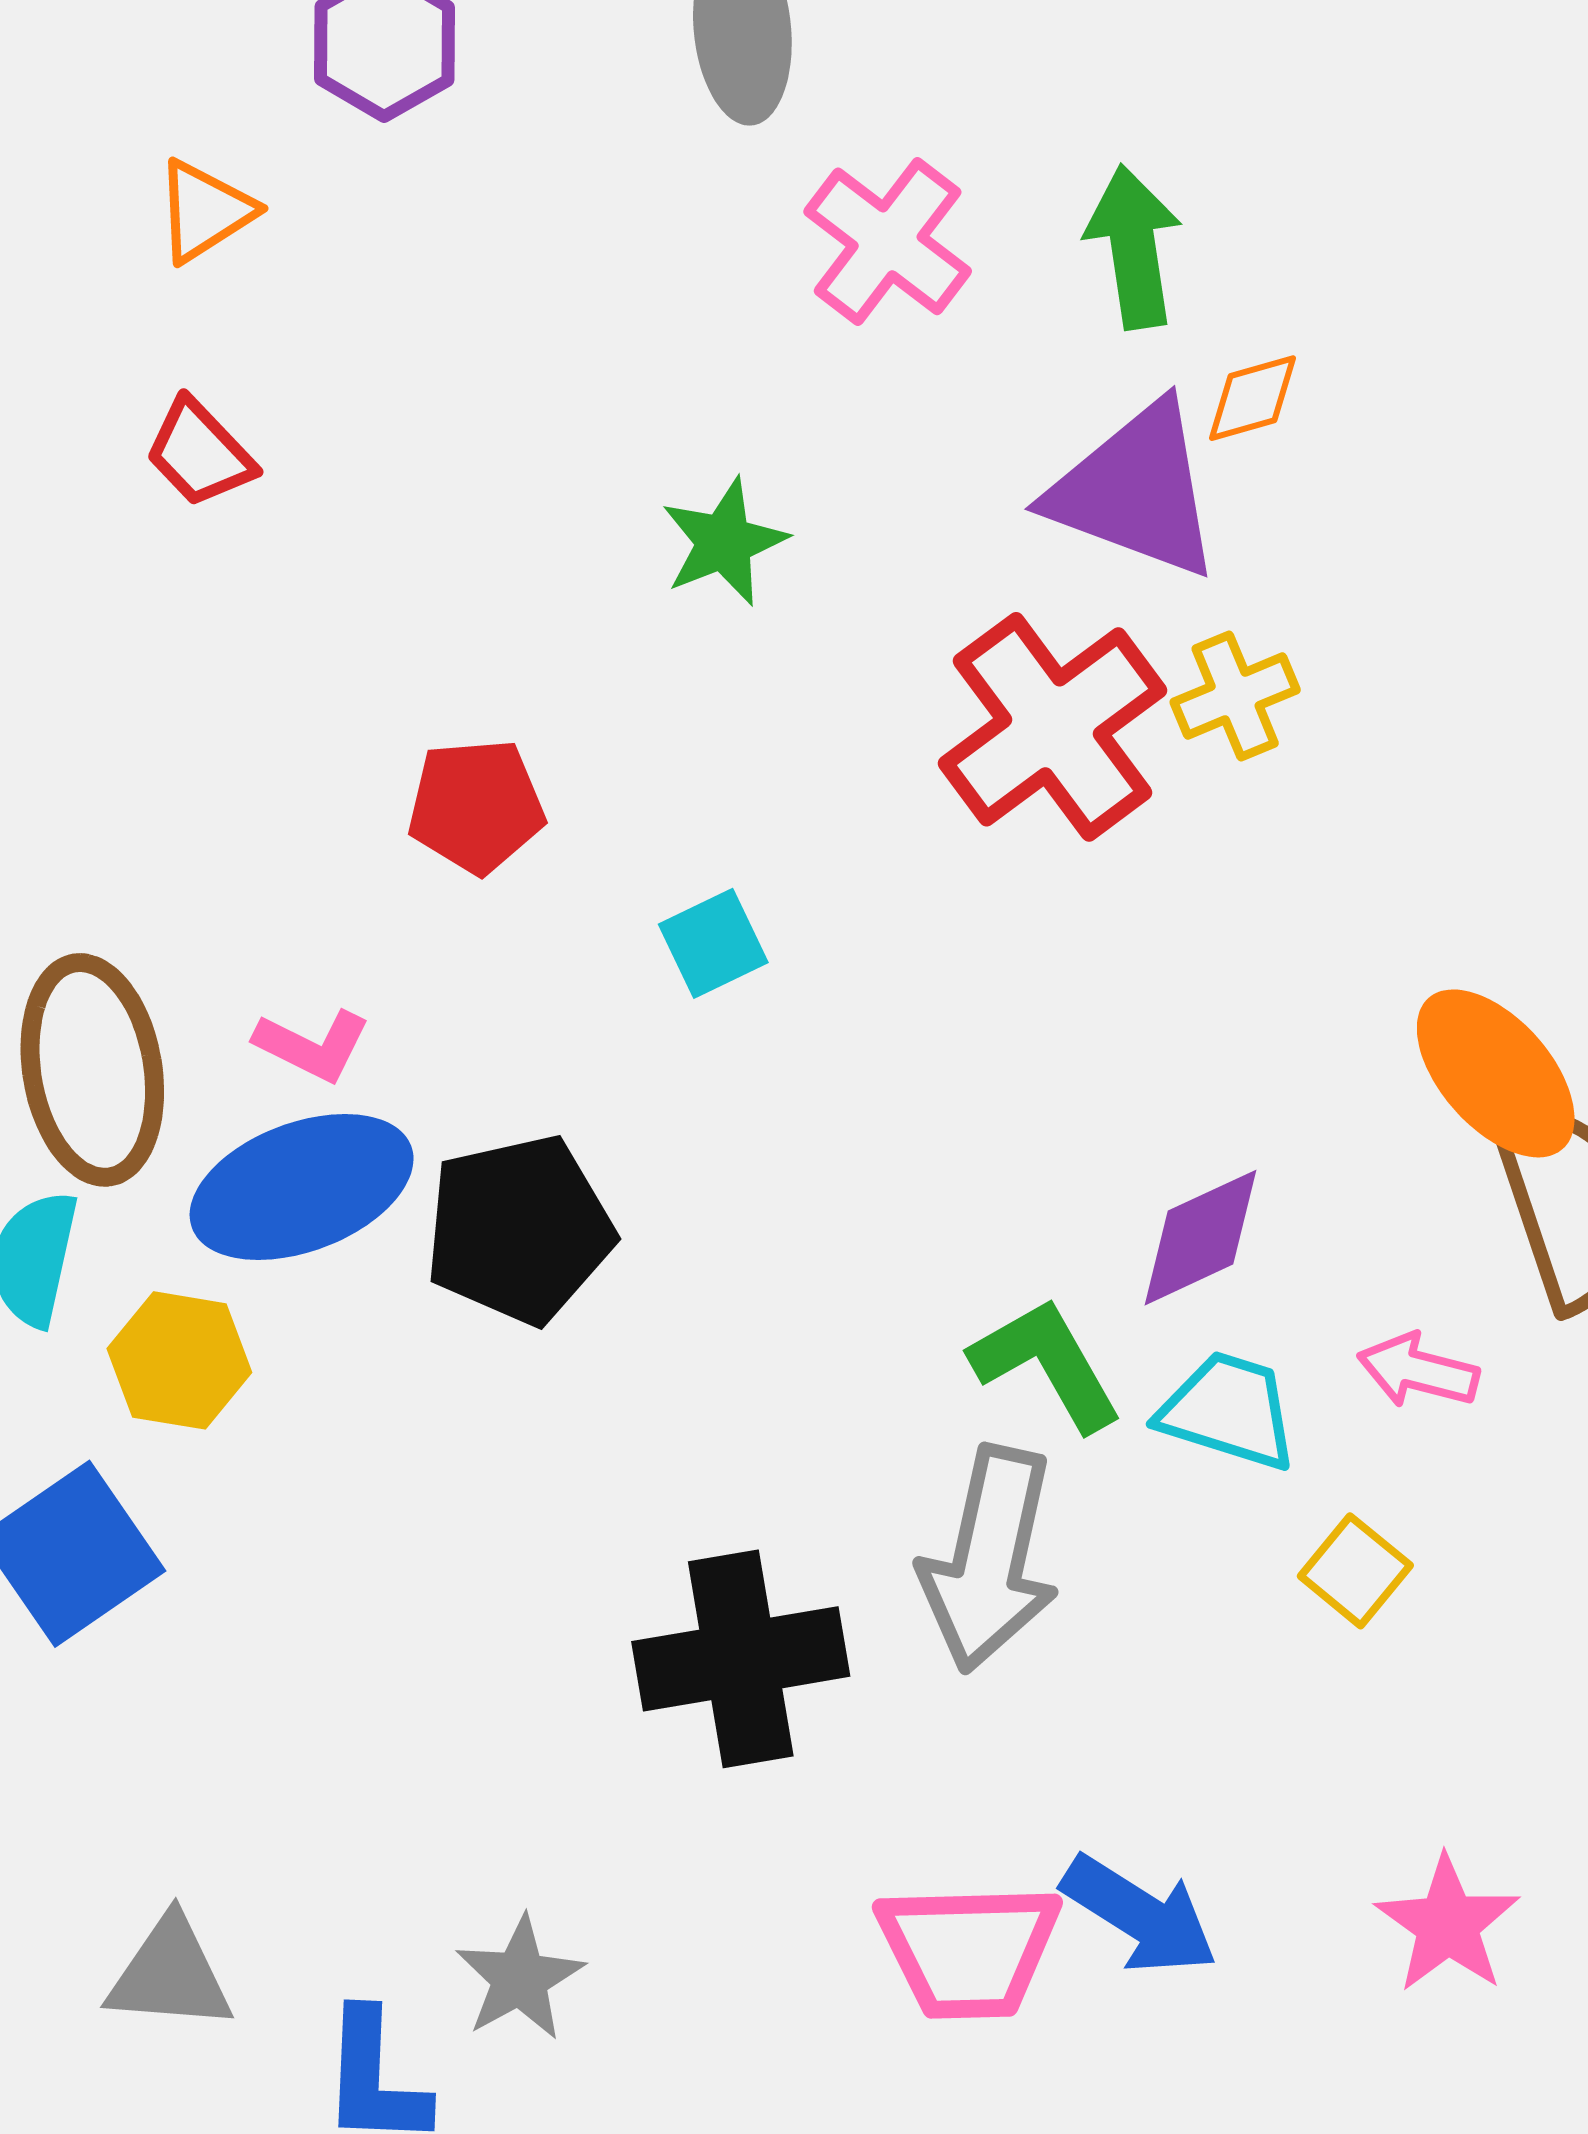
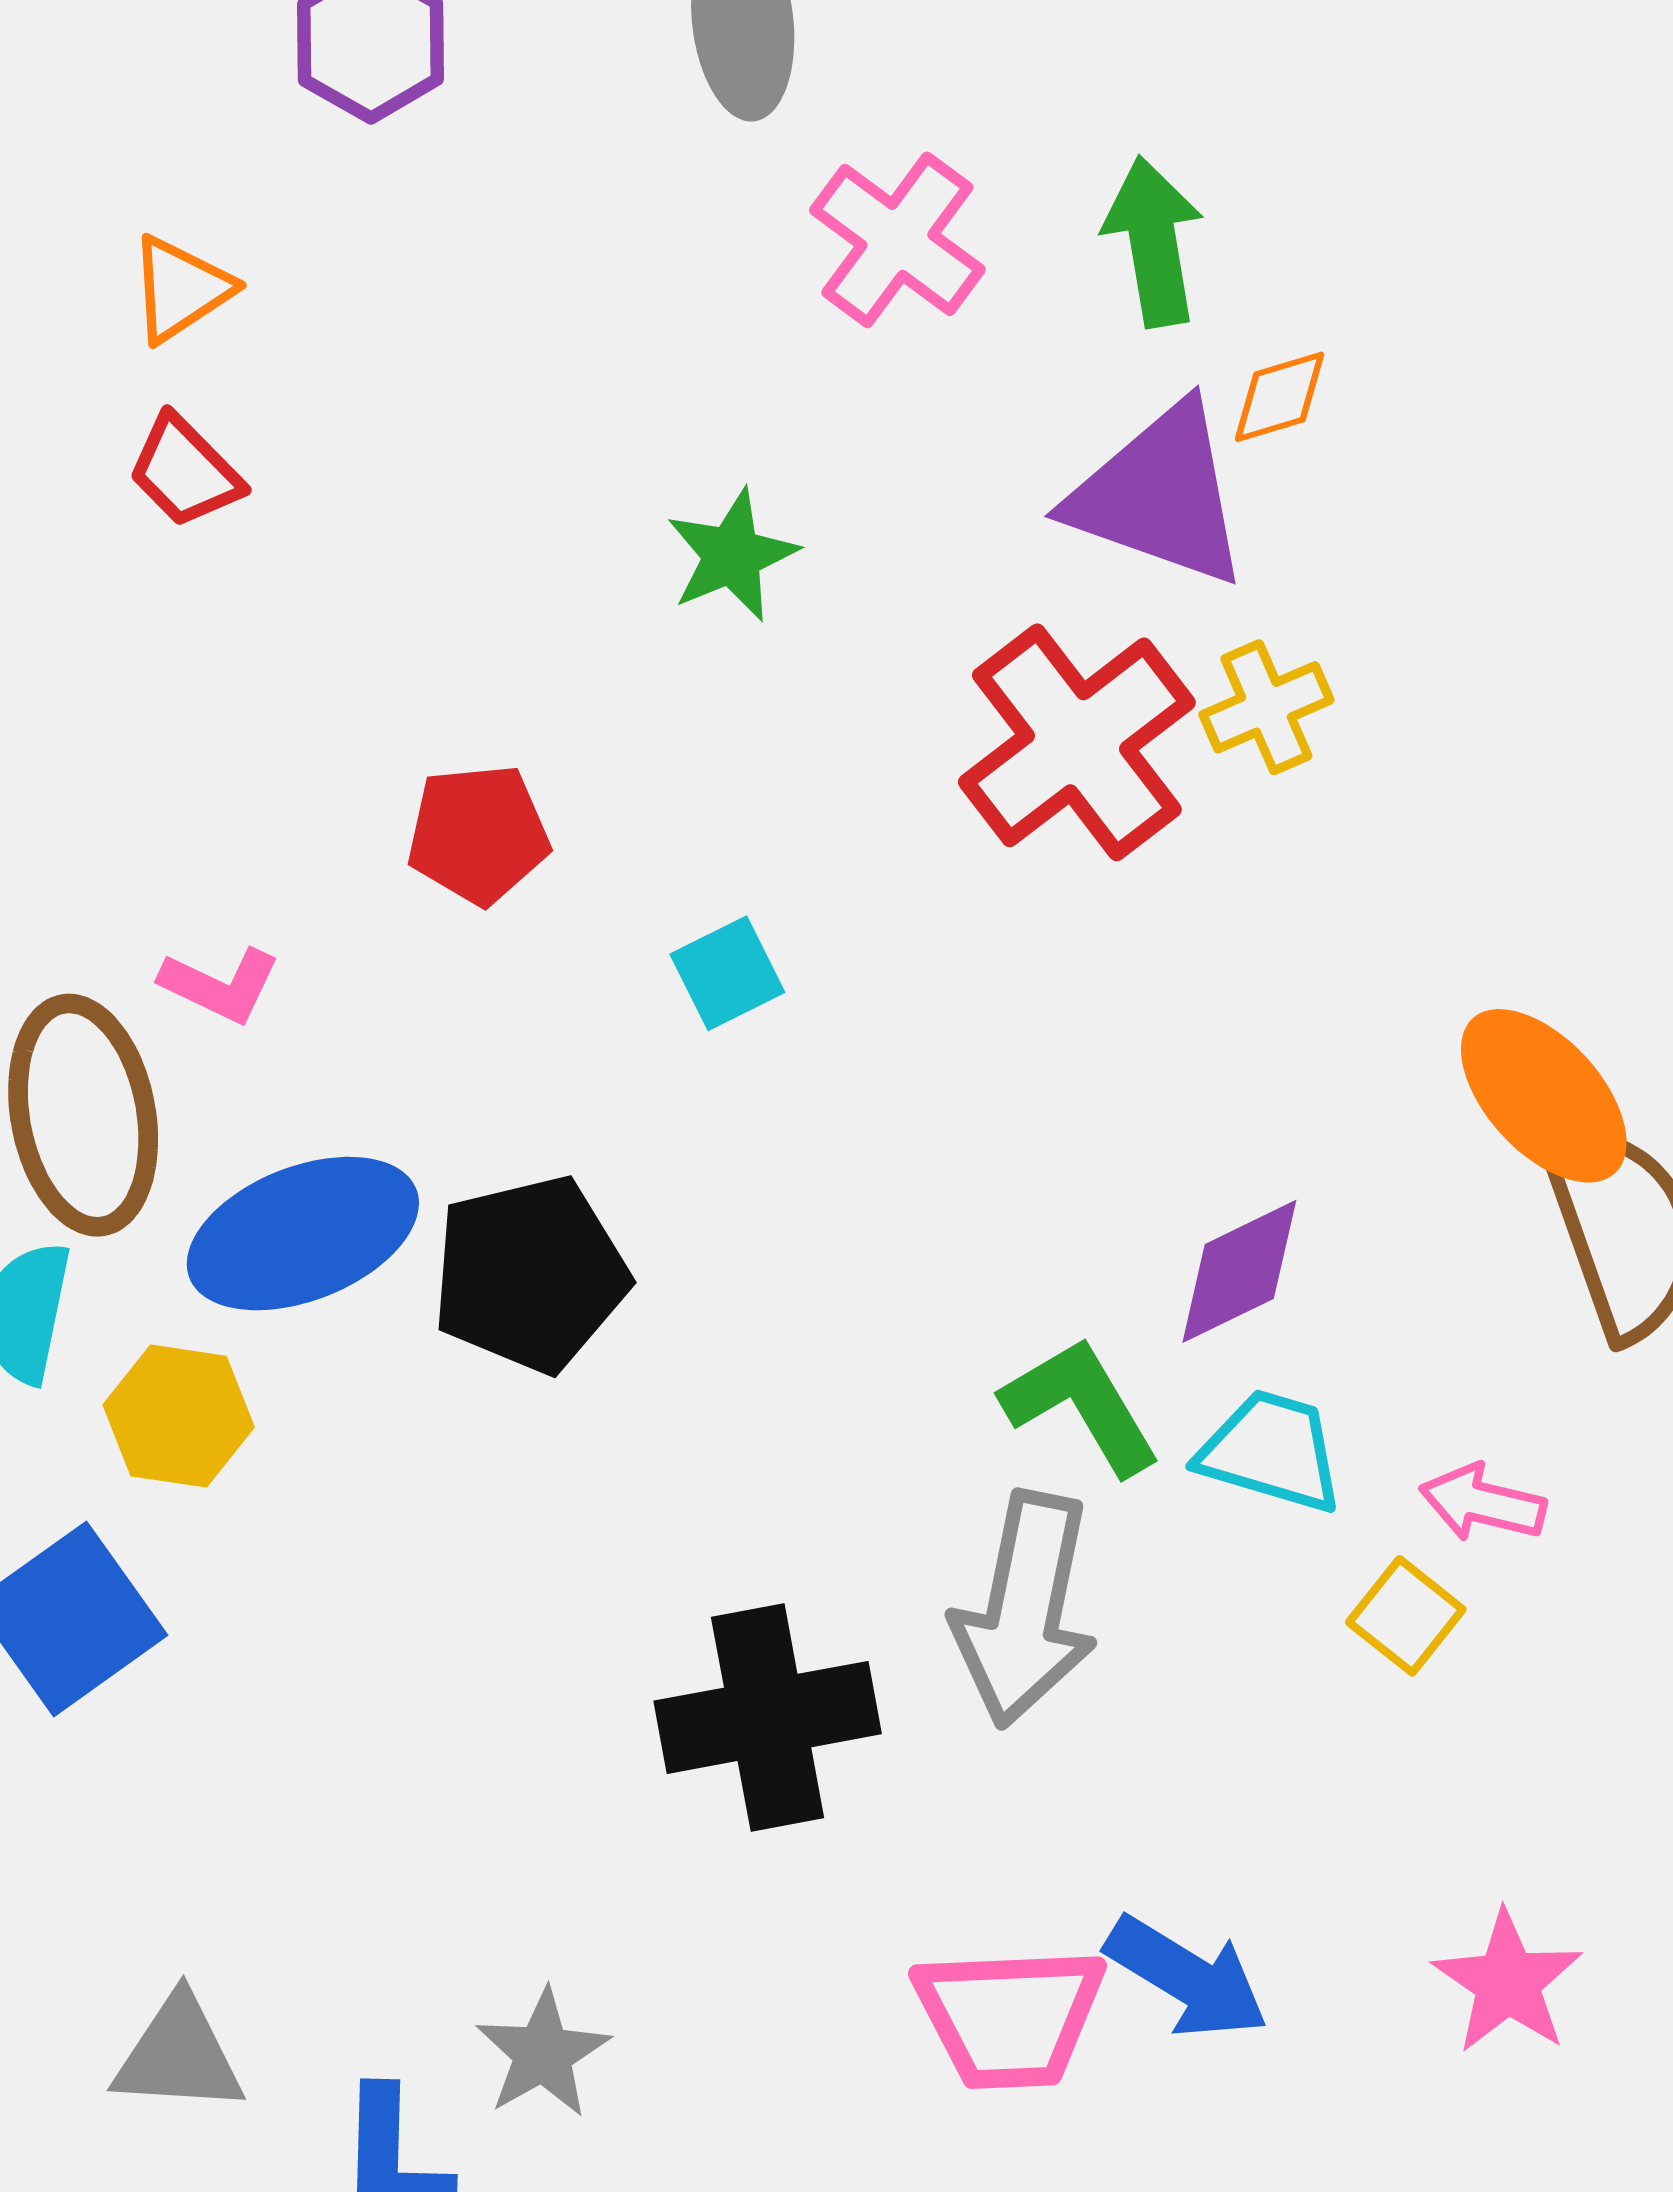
orange triangle: (205, 211) -> (180, 289), moved
pink L-shape: (312, 1045) -> (220, 985), moved
pink arrow: (1418, 1371) -> (1483, 1503), moved

